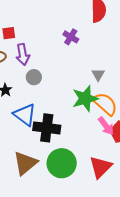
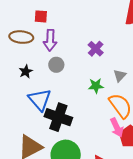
purple cross: (71, 37) -> (96, 49), moved
green star: (85, 98) -> (96, 86), moved, size x0.6

